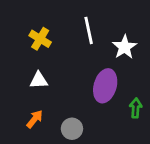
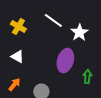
white line: (89, 30) -> (53, 21), turned -42
white triangle: (39, 80) -> (17, 57), turned 32

